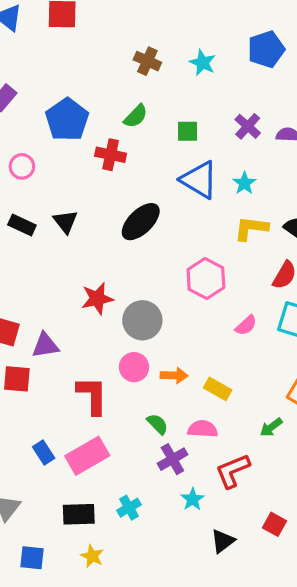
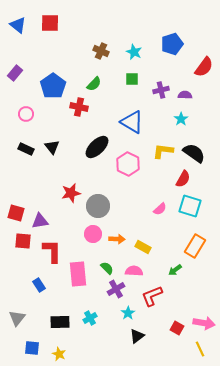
purple cross: (248, 126) -> (161, 90), turned 35
green square: (188, 131) -> (132, 79), moved
cyan star: (244, 183) -> (181, 119), moved
pink hexagon: (206, 278) -> (128, 164), moved
red L-shape: (92, 396) -> (52, 251), moved
pink rectangle: (87, 456) -> (78, 274), moved, turned -65
black triangle: (223, 541) -> (137, 336), moved
yellow star: (92, 556) -> (59, 354), moved

